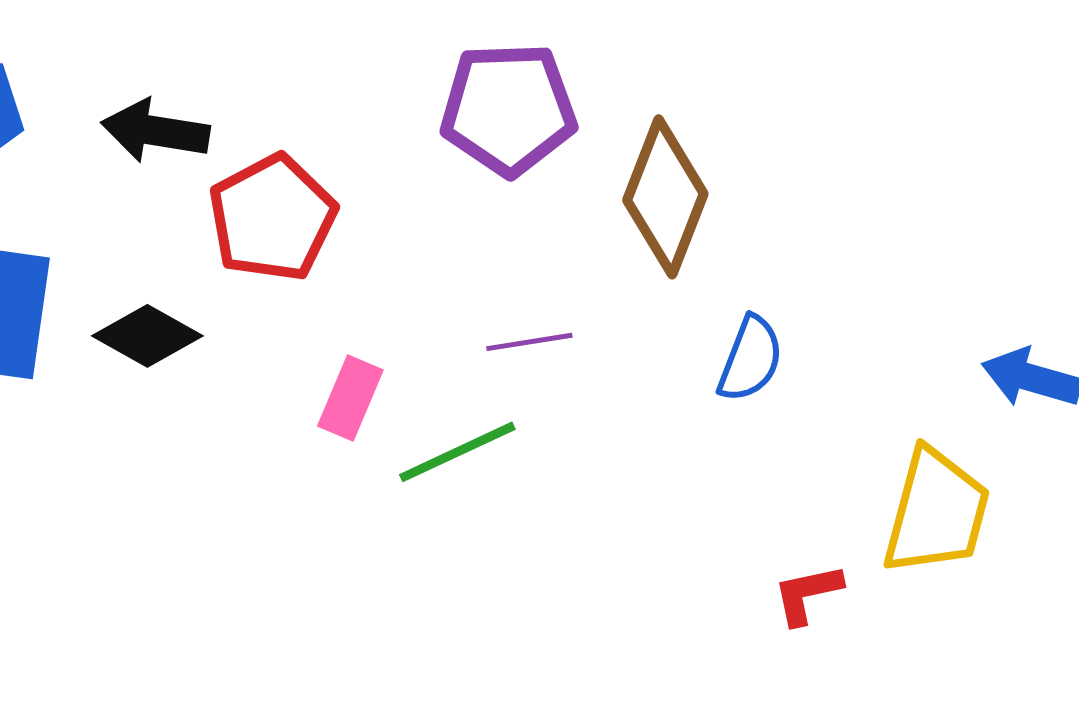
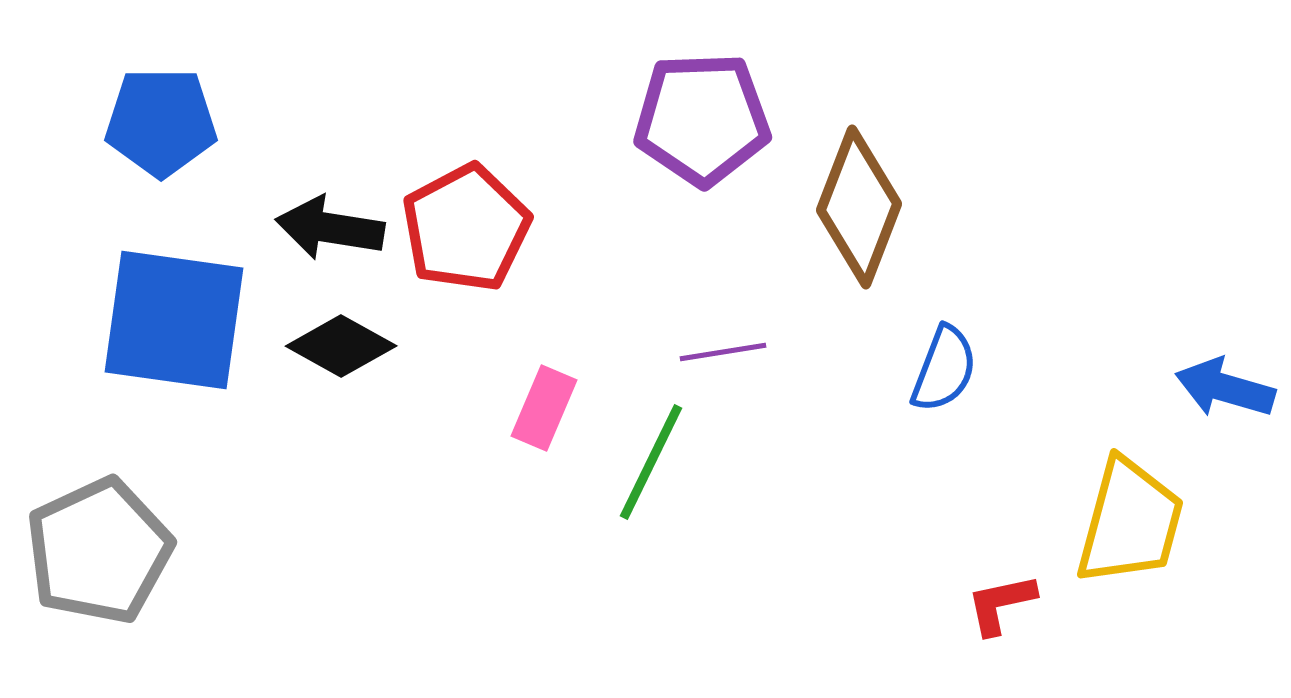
black arrow: (155, 131) -> (330, 228), moved
green line: (457, 452) -> (651, 462), turned -39

